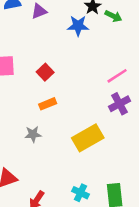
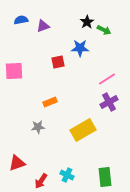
blue star: (78, 26) -> (80, 48), moved
red square: (45, 72) -> (58, 62), moved, turned 32
cyan cross: (80, 193) -> (67, 175), moved

